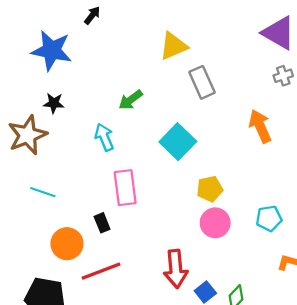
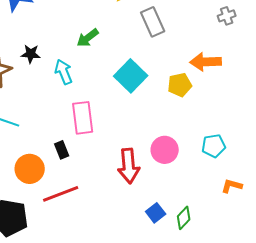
black star: (54, 103) -> (31, 54), moved
orange arrow: (260, 126) -> (206, 62), turned -68
yellow pentagon: (210, 189) -> (180, 85), moved
red arrow: (176, 269) -> (129, 166), moved

